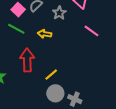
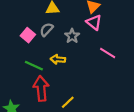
green line: (16, 29) -> (34, 66), moved

